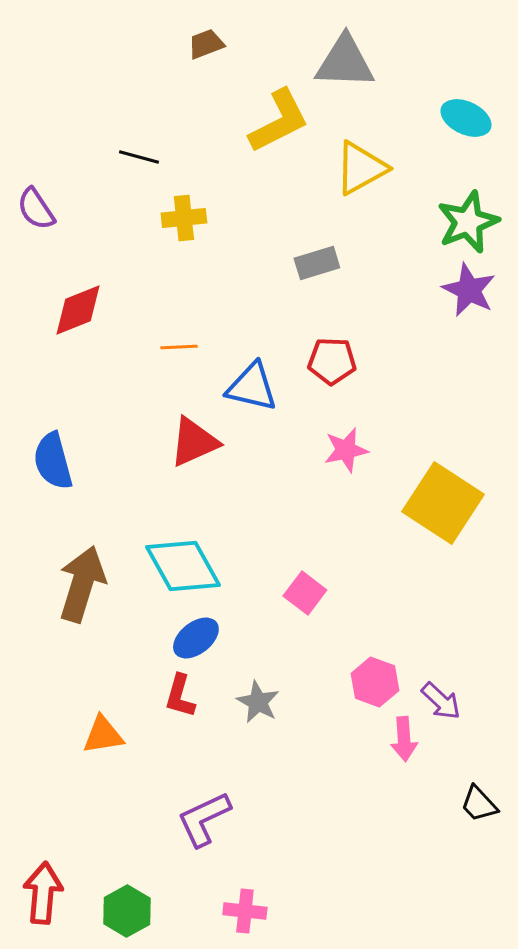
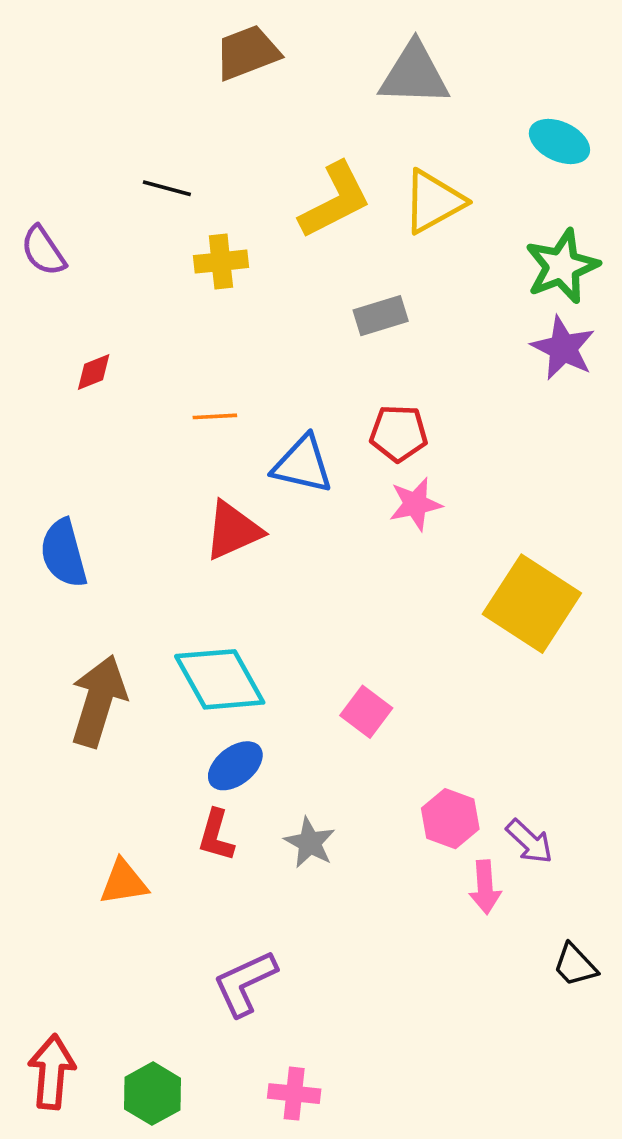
brown trapezoid: (206, 44) -> (247, 53), size x1.5
yellow L-shape: (279, 121) -> (335, 200), moved
red diamond: (78, 310) -> (94, 372), size x0.6
pink star: (346, 450) -> (415, 504), moved

